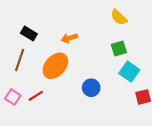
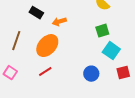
black rectangle: (29, 33) -> (36, 13), moved
blue circle: (91, 88) -> (91, 74), moved
red line: (36, 96) -> (45, 72), moved

